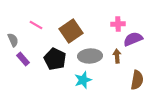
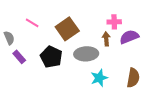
brown arrow: (117, 56) -> (106, 39), moved
cyan star: (83, 80) -> (99, 78), moved

